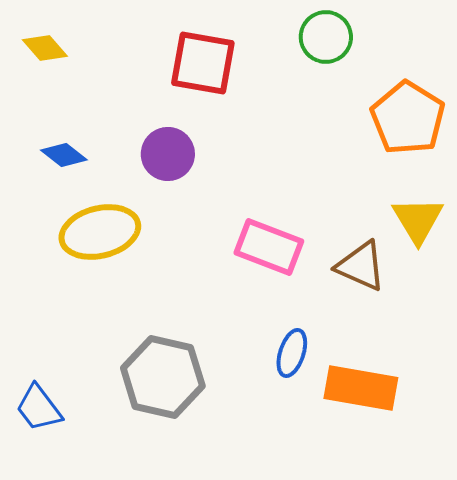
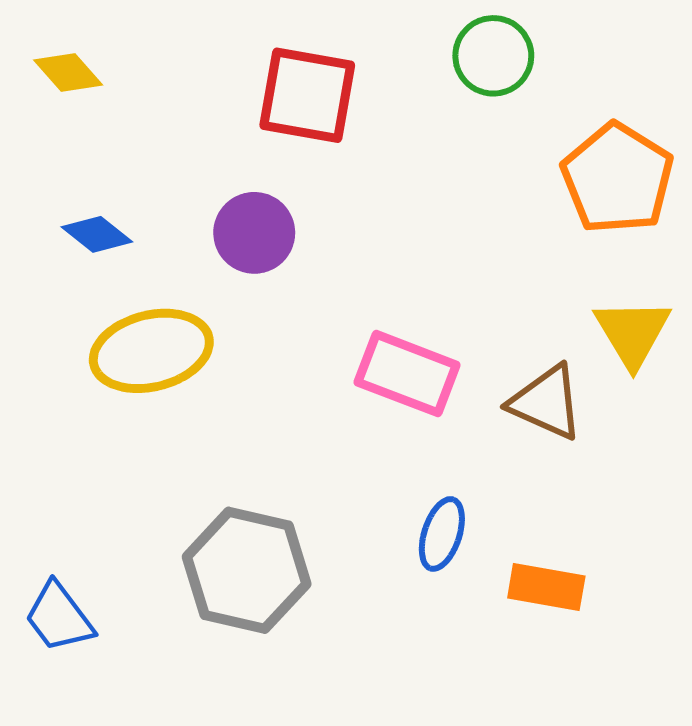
orange rectangle: (361, 388) -> (546, 587), size x0.7

